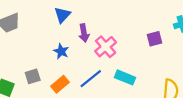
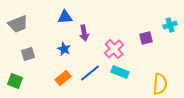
blue triangle: (62, 15) -> (65, 17), turned 42
pink cross: (106, 47) -> (114, 49), moved
gray square: (33, 76) -> (28, 54), moved

